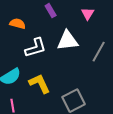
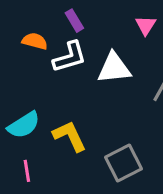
purple rectangle: (51, 11) -> (74, 21), moved
white L-shape: (36, 48) -> (70, 57), moved

